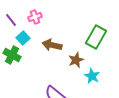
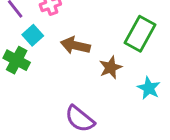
cyan star: (92, 76) -> (149, 88), moved

